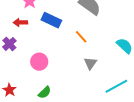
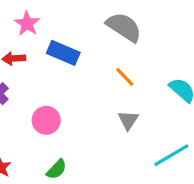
orange line: (81, 37) -> (125, 77), moved

